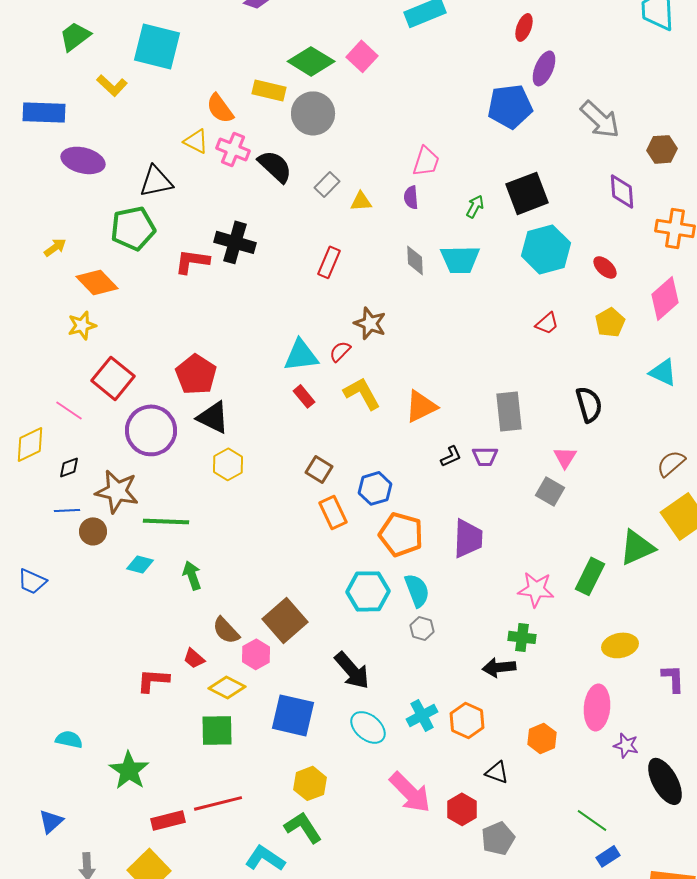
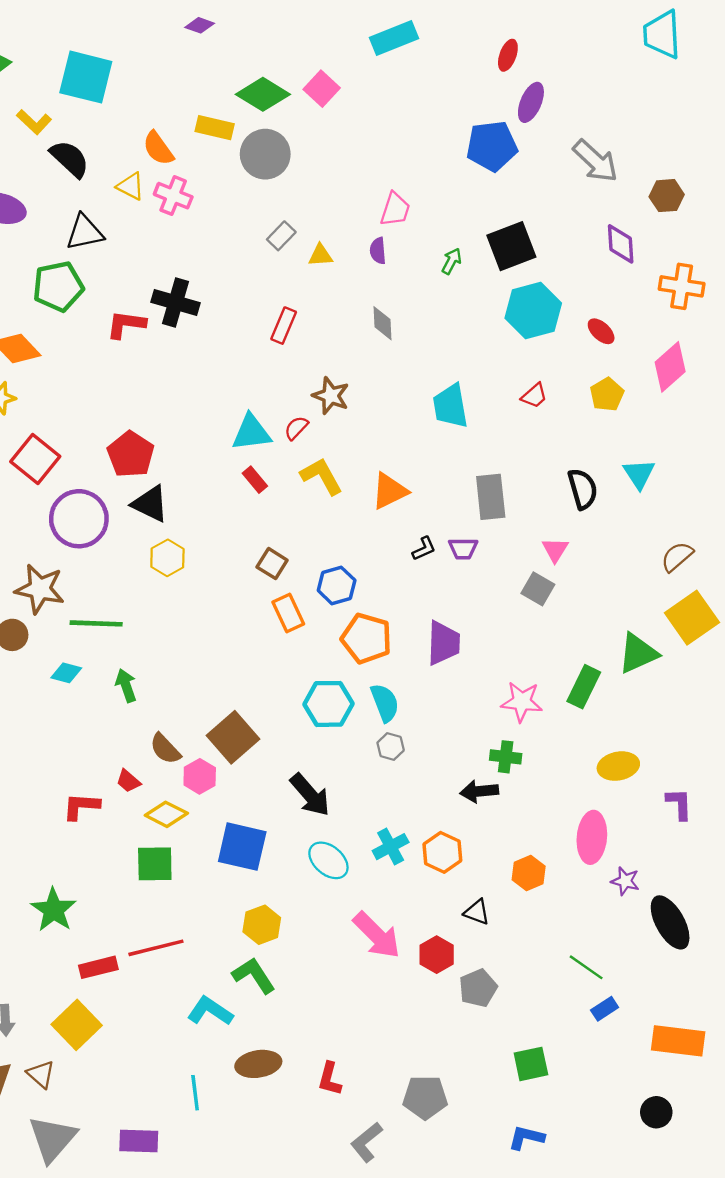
black semicircle: (275, 166) -> (70, 159), moved
cyan trapezoid: (460, 259) -> (450, 406), moved, turned 81
cyan triangle: (663, 372) -> (639, 474), moved, turned 32

